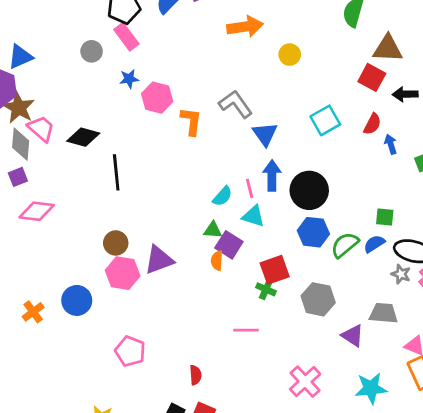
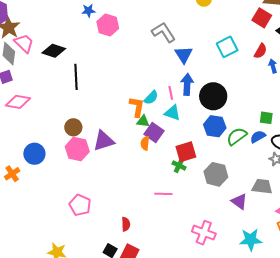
orange L-shape: (191, 121) -> (137, 107), moved
blue circle: (77, 300) -> (34, 154), moved
pink cross: (305, 382) -> (204, 233), turned -30

